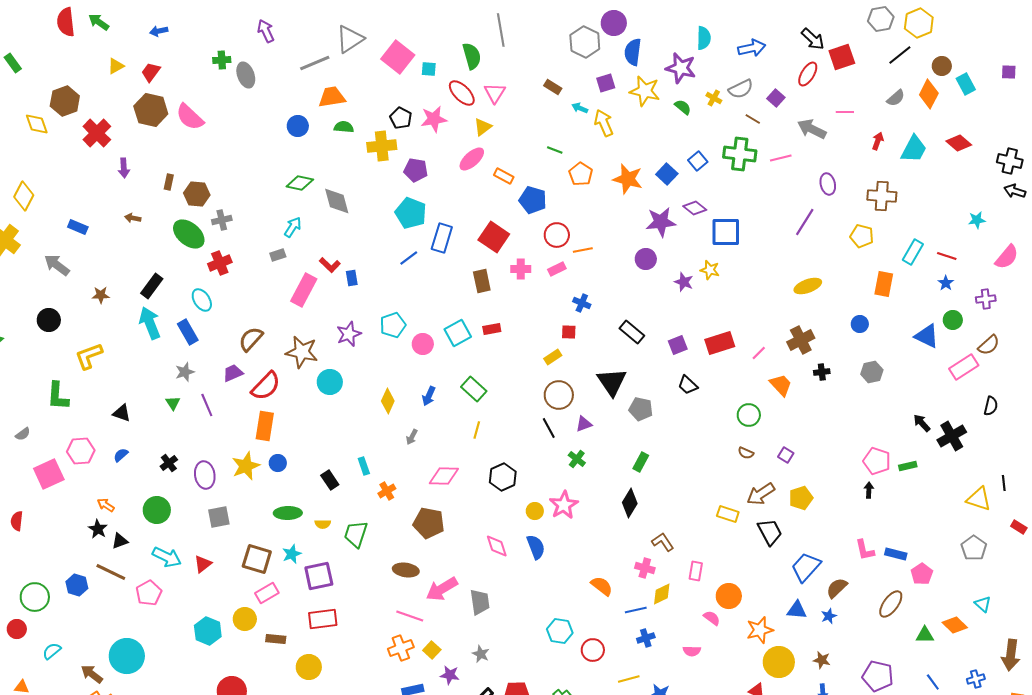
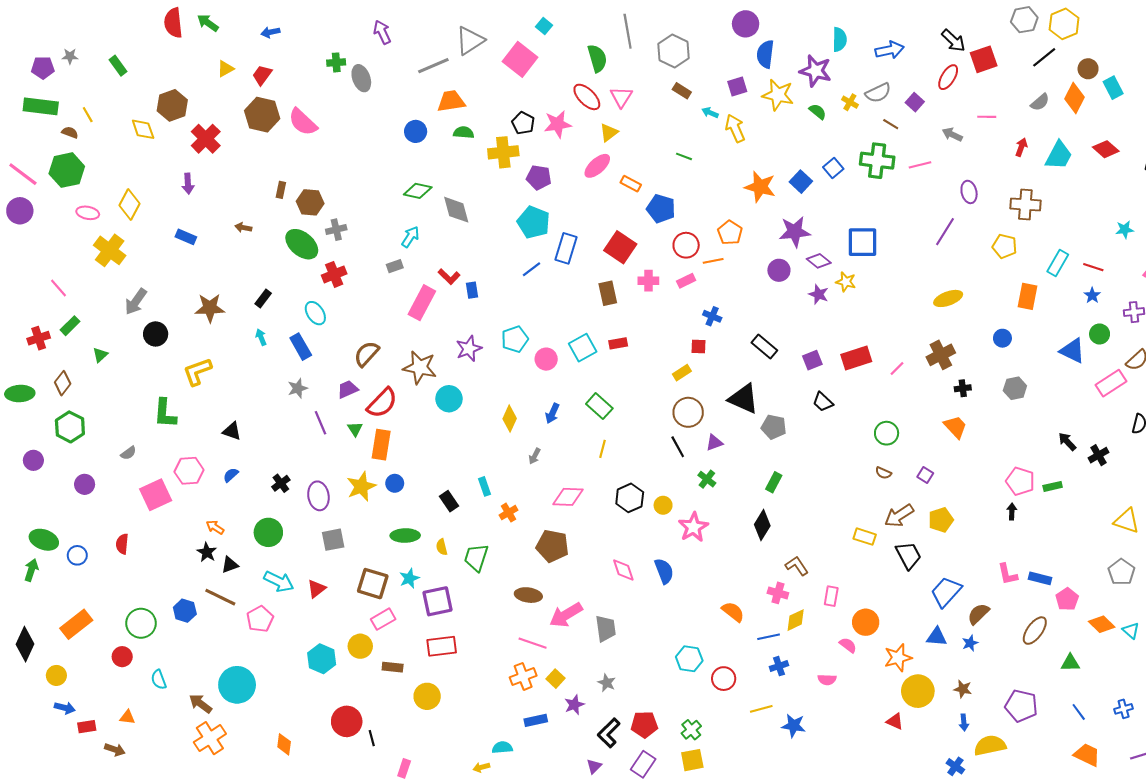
gray hexagon: (585, 42) -> (674, 51), moved
cyan square: (429, 69) -> (544, 26), moved, turned 35
gray arrow: (812, 129) -> (952, 135), size x0.7
purple arrow: (124, 168) -> (188, 184), moved
orange pentagon: (581, 174) -> (730, 233), moved
purple diamond: (695, 208) -> (819, 261), moved
gray arrow: (57, 265) -> (136, 302), moved, turned -92
black rectangle: (152, 286) -> (263, 298), size x0.7
brown star: (101, 295) -> (210, 308), size x1.6
cyan arrow: (150, 323) -> (261, 337), size x0.5
black triangle: (612, 382) -> (743, 399), turned -32
orange trapezoid: (781, 385) -> (955, 427), moved
green triangle: (173, 403) -> (355, 429), moved
black cross: (952, 436) -> (1098, 455), size x0.7
yellow circle: (535, 511) -> (663, 505), moved
yellow semicircle: (323, 524) -> (442, 547), turned 77
orange diamond: (955, 625) -> (1102, 624), moved
cyan semicircle: (52, 651) -> (159, 680), turned -72
purple star: (450, 675) -> (574, 705), turned -30

